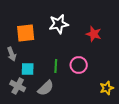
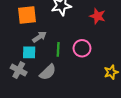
gray arrow: (12, 54) -> (39, 37), moved, turned -104

